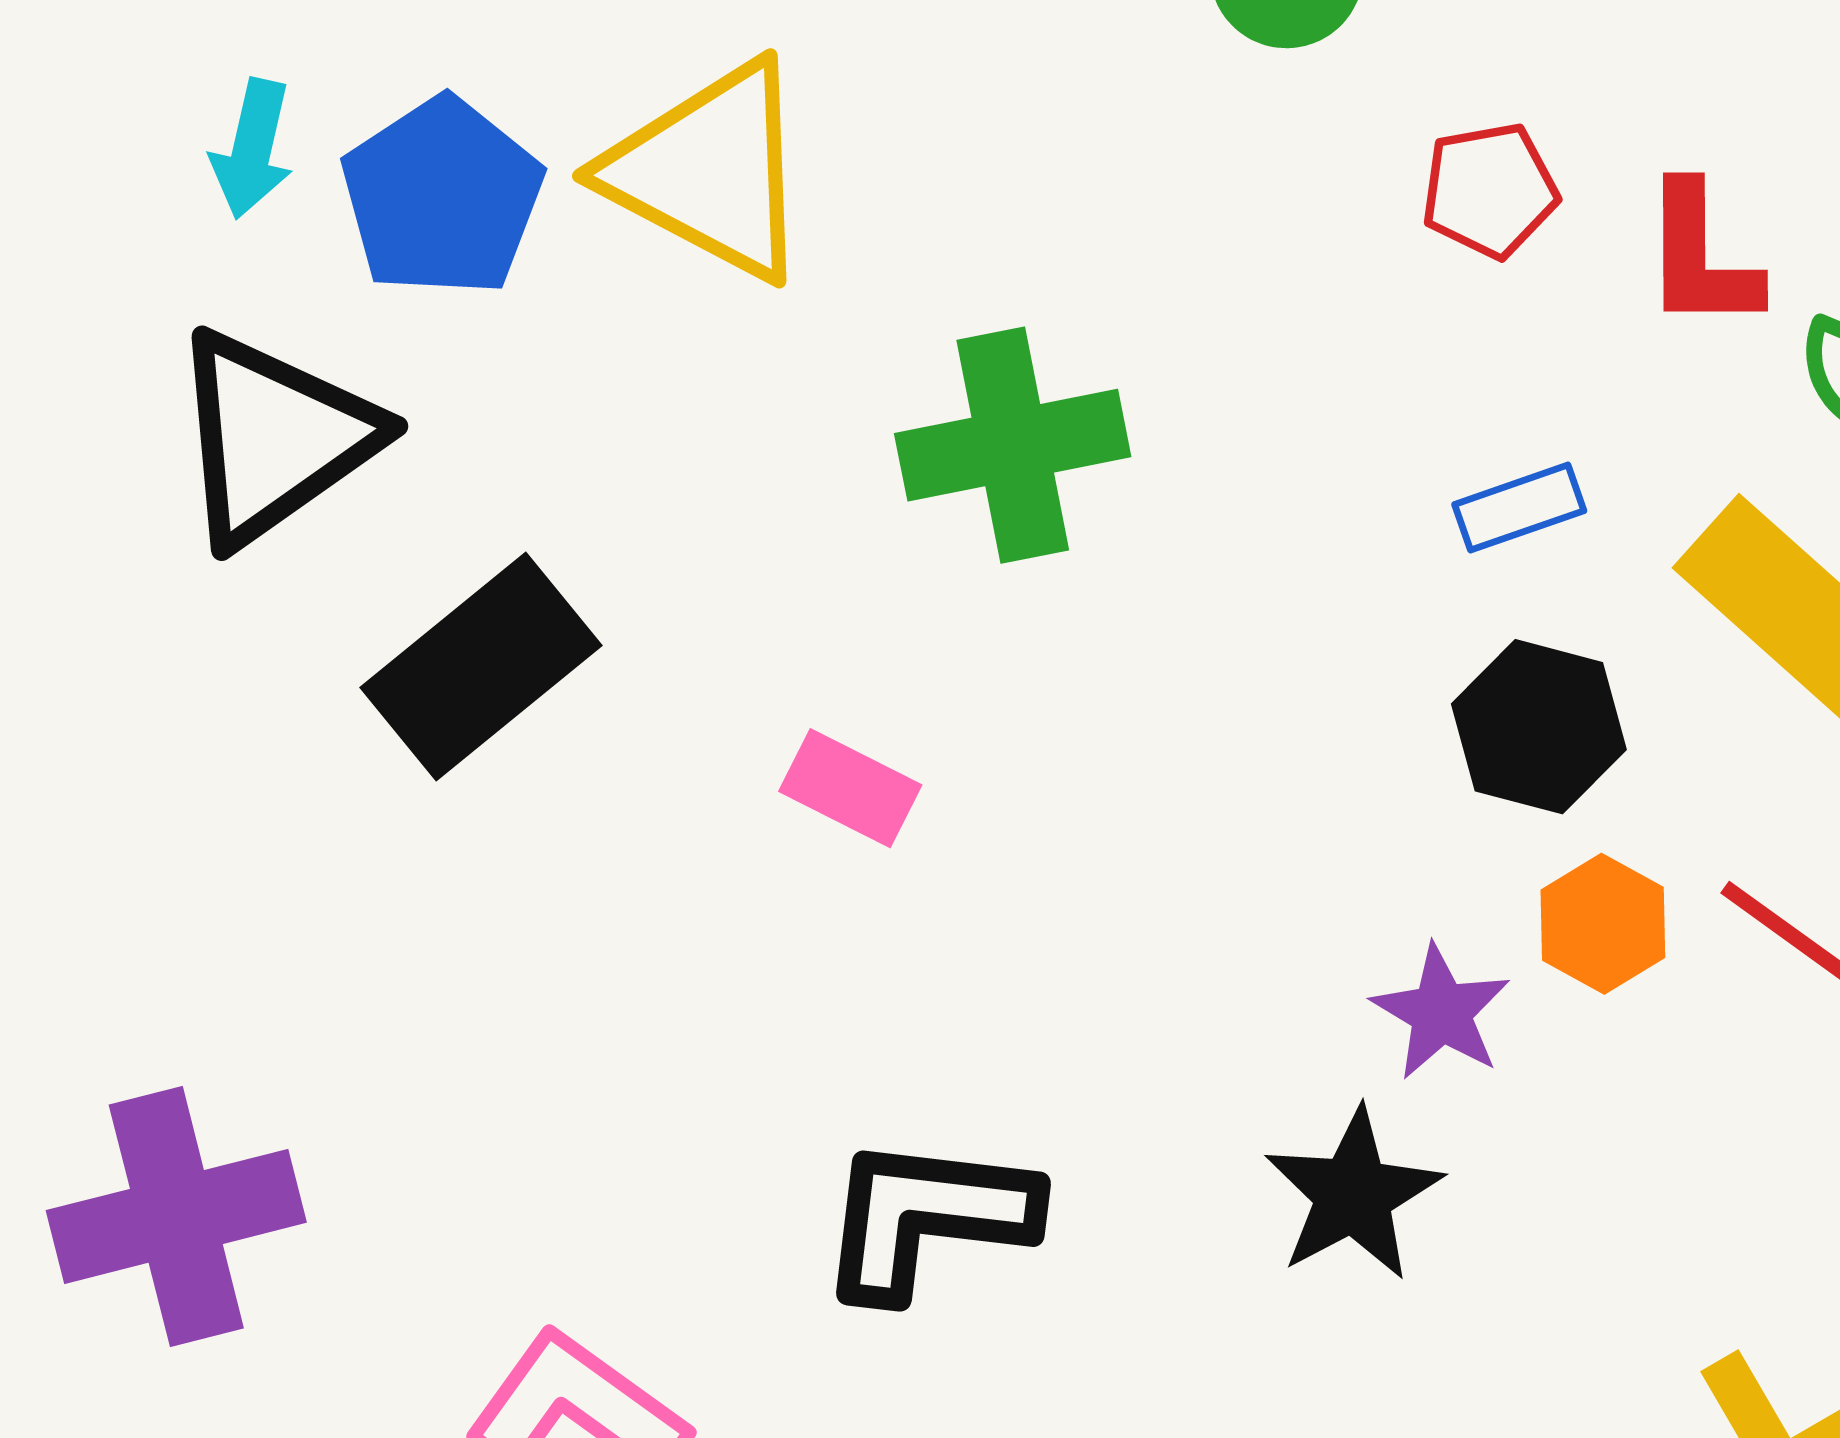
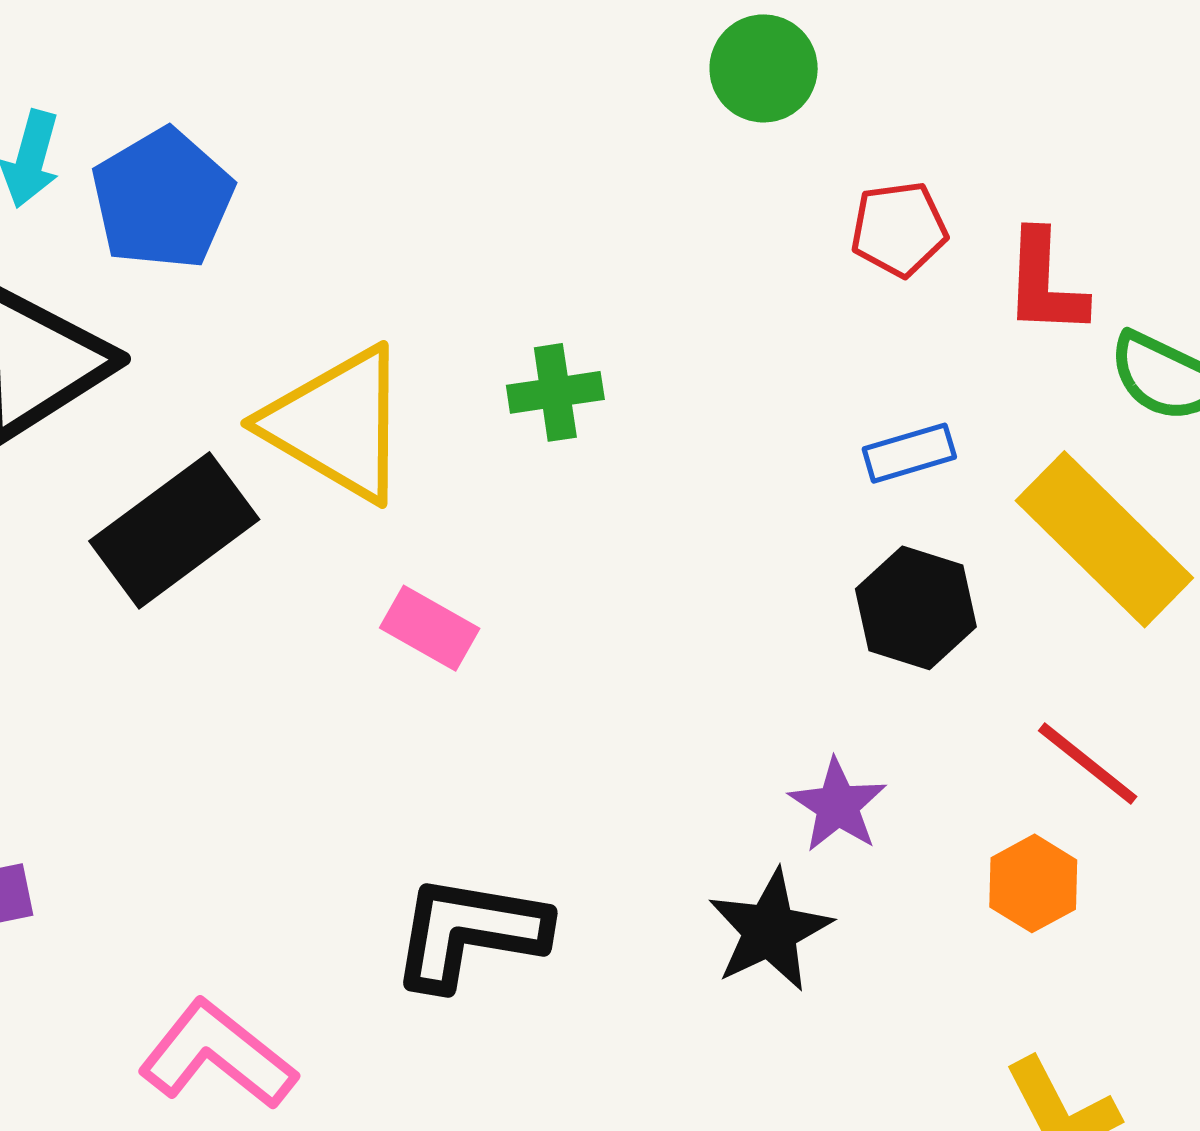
yellow triangle: (710, 171) -> (337, 424), moved
green cross: (1013, 445) -> (555, 392), size x0.6
orange hexagon: (1603, 924) -> (1033, 883), moved

